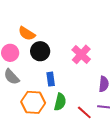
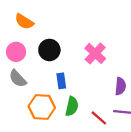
orange semicircle: (27, 33) -> (24, 22), moved

